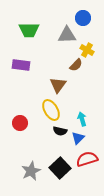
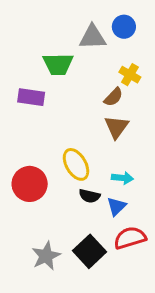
green trapezoid: (29, 30) -> (58, 64), moved
gray triangle: (67, 35) -> (92, 37), moved
brown triangle: (58, 85) -> (116, 127), moved
cyan arrow: (82, 119) -> (122, 178), turned 112
red circle: (20, 123) -> (30, 184), size x1.5

